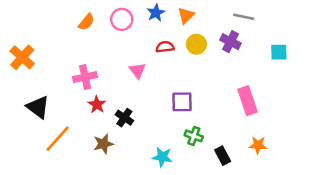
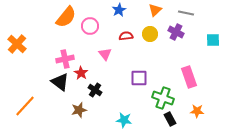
orange triangle: (186, 15) -> (155, 10), moved
pink circle: (122, 19) -> (90, 26), moved
orange semicircle: (86, 22) -> (66, 17), size x1.6
red star: (97, 105) -> (81, 73), moved
black triangle: (38, 107) -> (60, 82), moved
green cross: (194, 136) -> (163, 98), moved, size x1.5
orange line: (58, 139) -> (25, 106), moved

